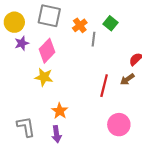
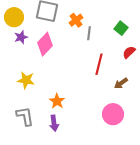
green square: (110, 23) -> (121, 28), moved
yellow star: (44, 77) -> (26, 80), moved
brown arrow: (127, 79) -> (121, 83), moved
red line: (104, 86) -> (99, 64), moved

